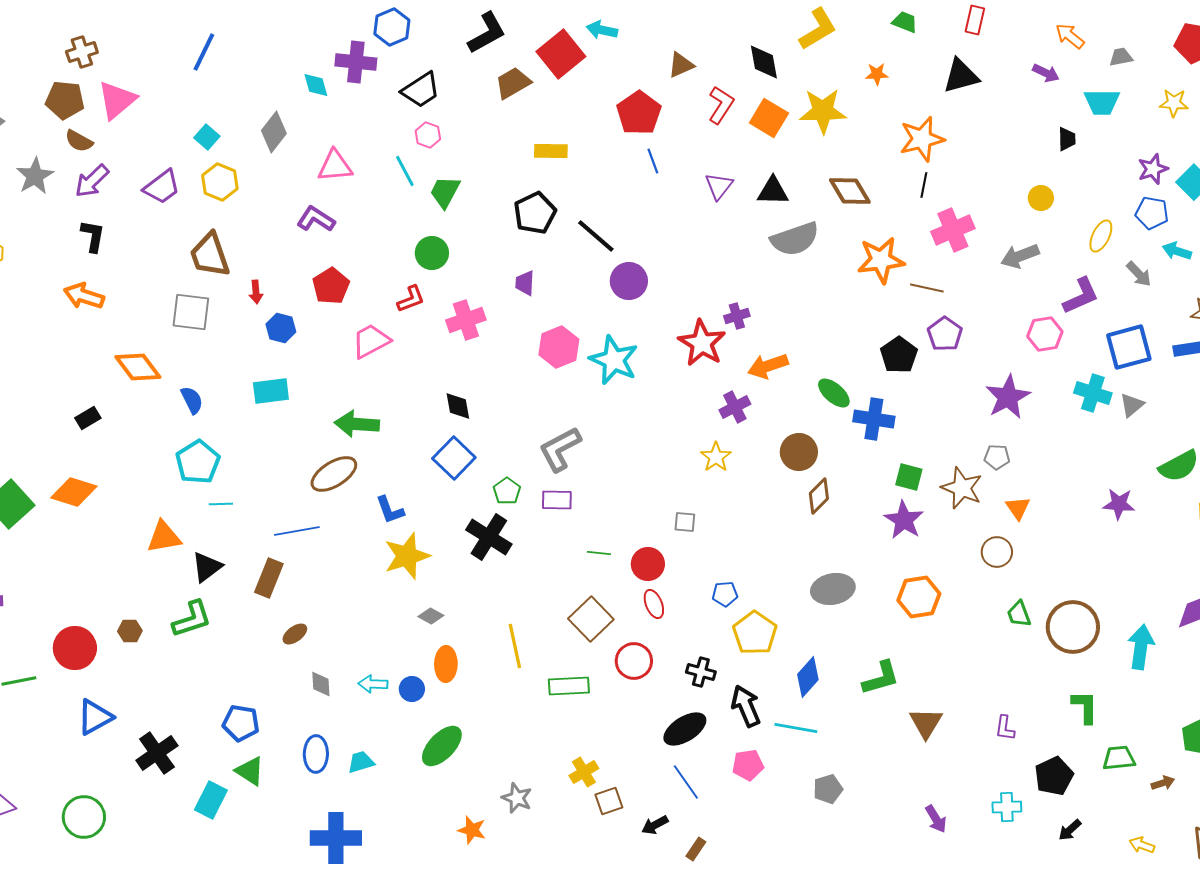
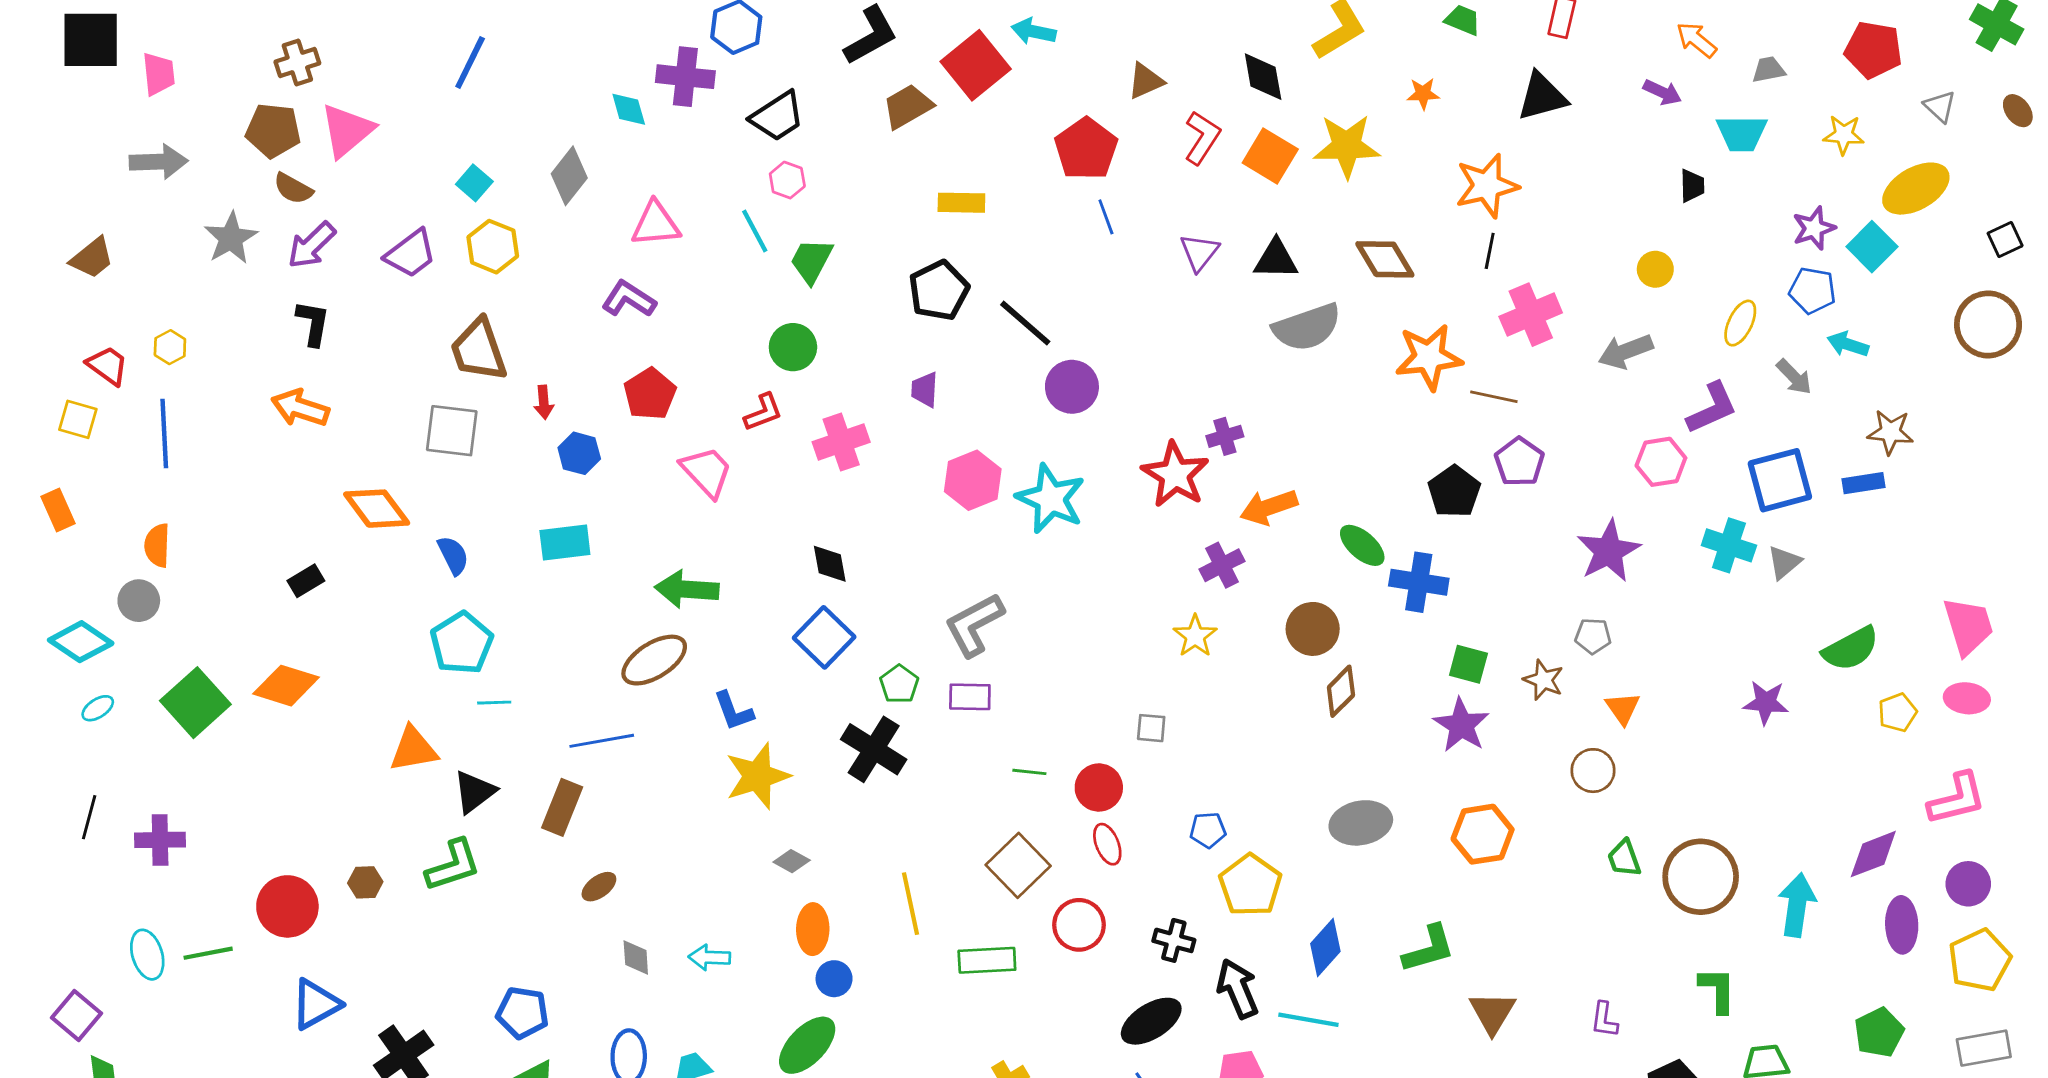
pink trapezoid: (371, 341) -> (707, 472), turned 75
brown star: (962, 488) -> (1543, 680), size x0.7
blue circle: (412, 689) -> (834, 979), moved

